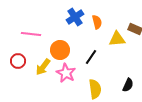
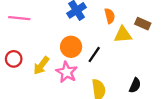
orange semicircle: (97, 22) -> (110, 16), moved
pink line: (31, 34) -> (19, 18), moved
orange circle: (60, 50) -> (71, 47), moved

